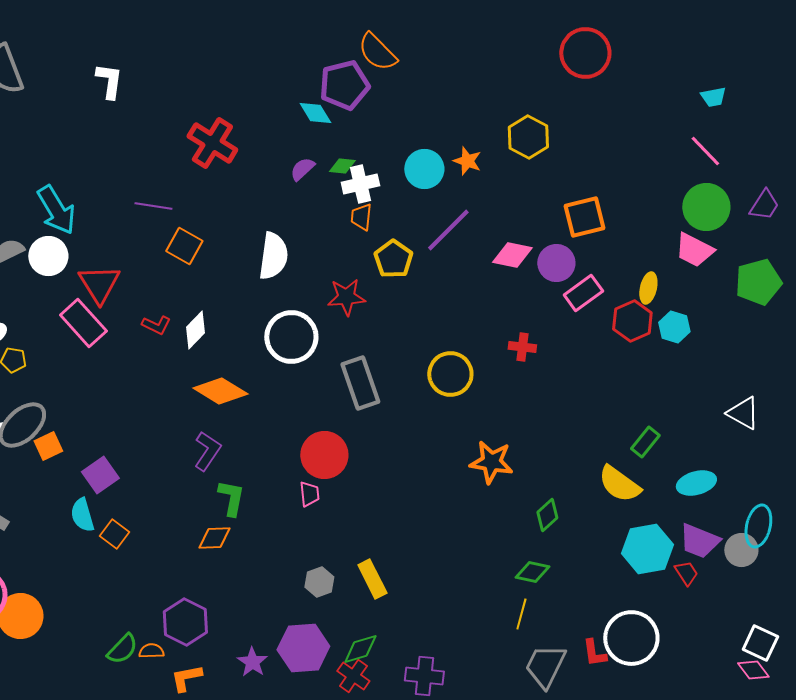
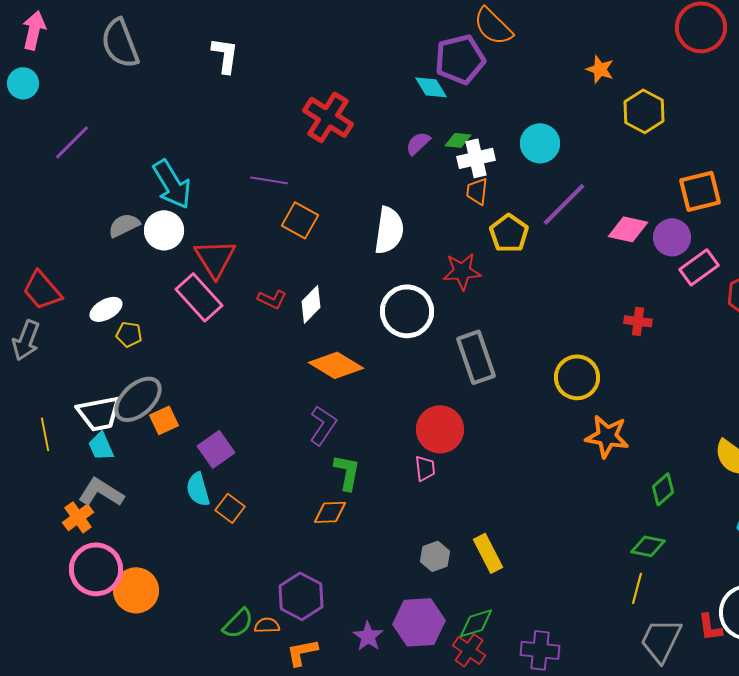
orange star: (467, 161) -> (600, 69), moved
yellow circle: (450, 374) -> (577, 377), moved

